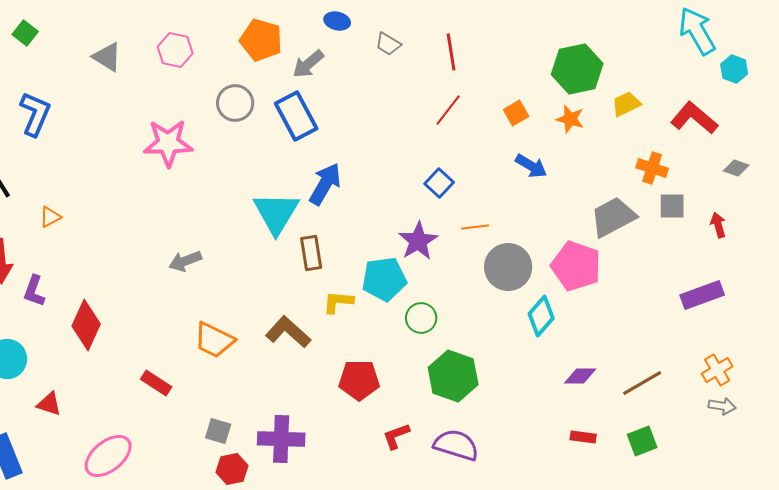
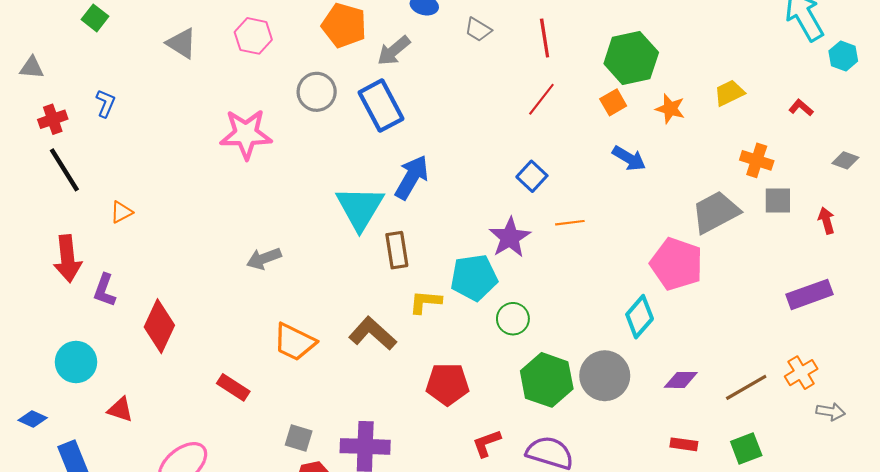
green hexagon: (577, 69) -> (631, 58), moved
blue L-shape: (35, 114) -> (106, 103), size x0.6
red L-shape: (694, 118) -> (801, 108), size x0.5
gray circle: (508, 267) -> (605, 376), moved
orange cross: (717, 370) -> (801, 373), moved

